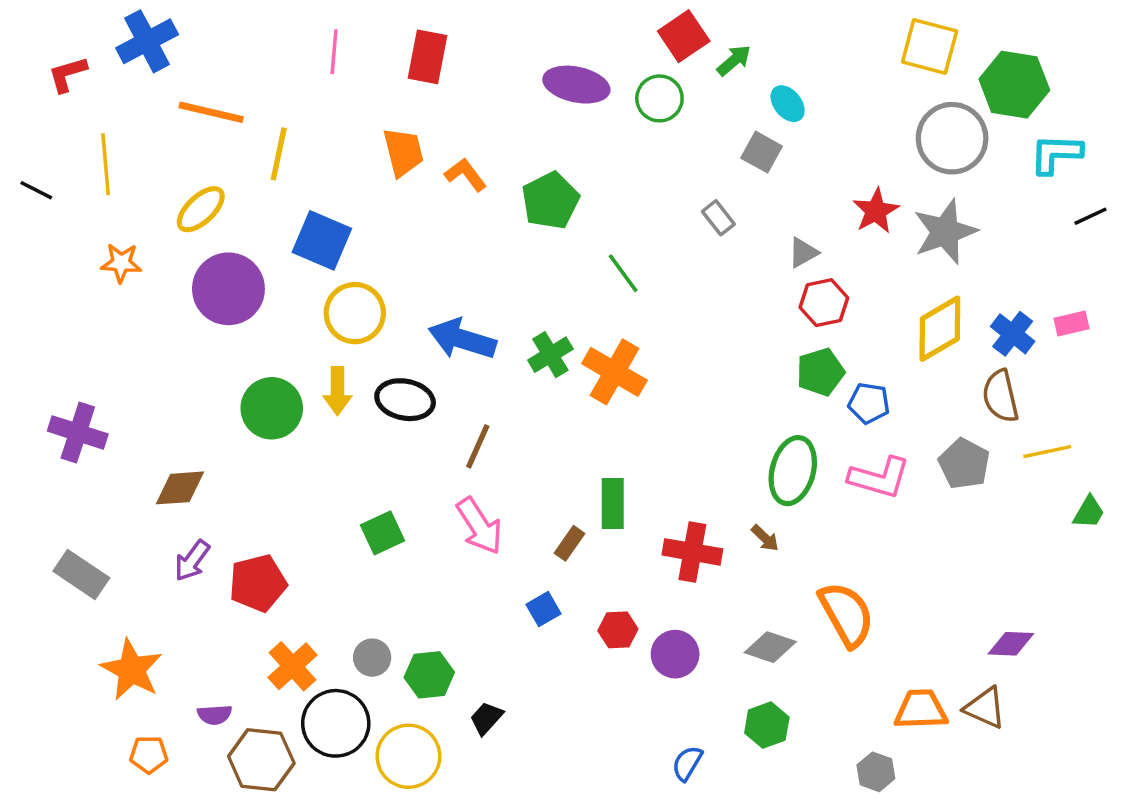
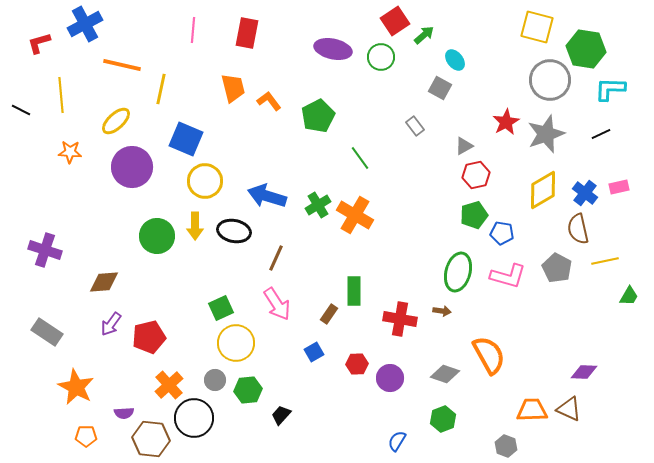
black line: (1091, 216) -> (601, 134), moved
brown arrow: (765, 538) -> (442, 311), turned -36
yellow circle: (408, 756) -> (236, 343), moved

